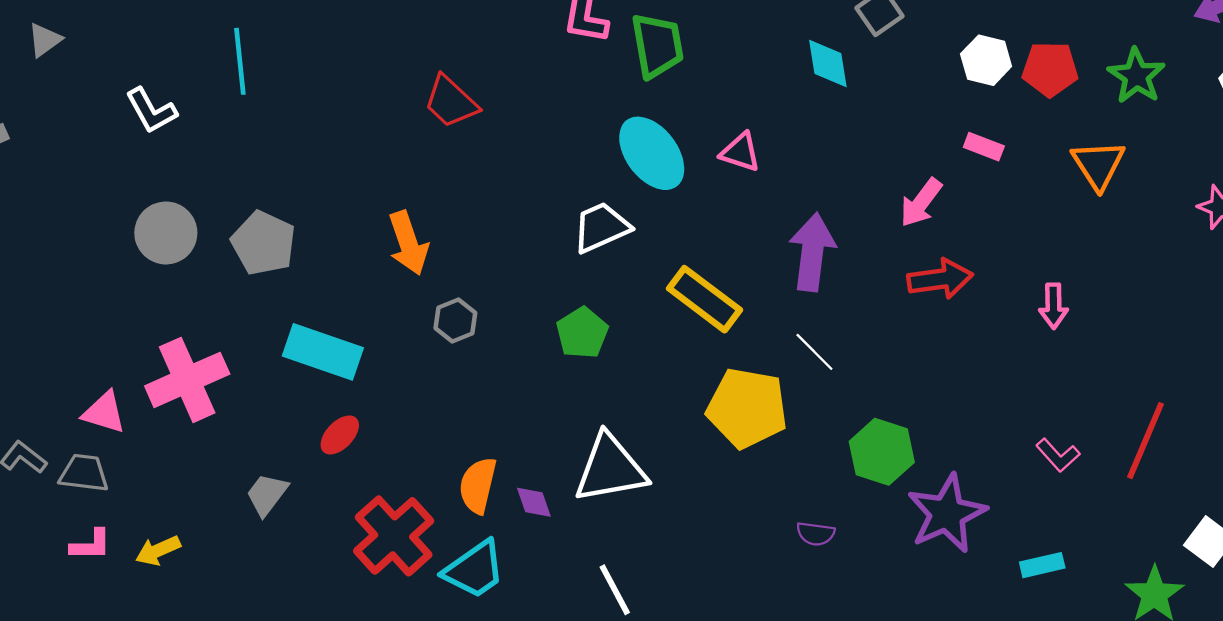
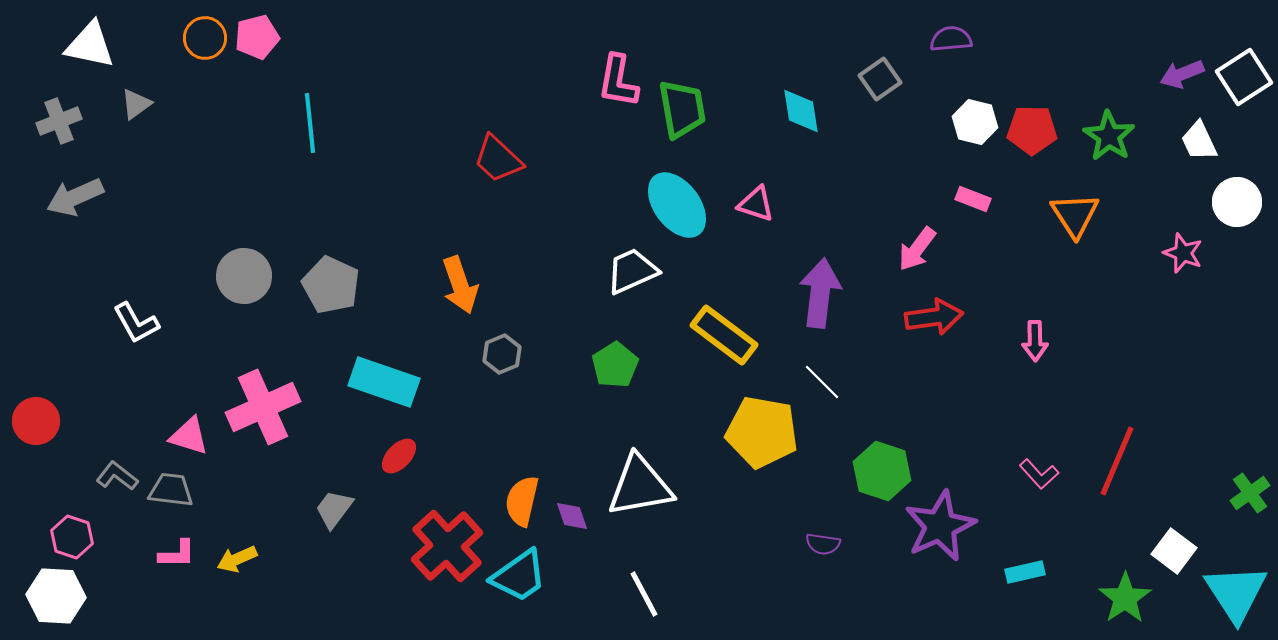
cyan diamond: (828, 64) -> (801, 111), moved
white L-shape: (151, 111) -> (136, 323), moved

